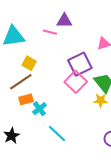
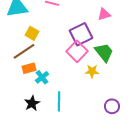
yellow star: (101, 100) -> (92, 71), moved
cyan line: (57, 134) -> (59, 101), turned 48
black star: (12, 136) -> (32, 103), moved

